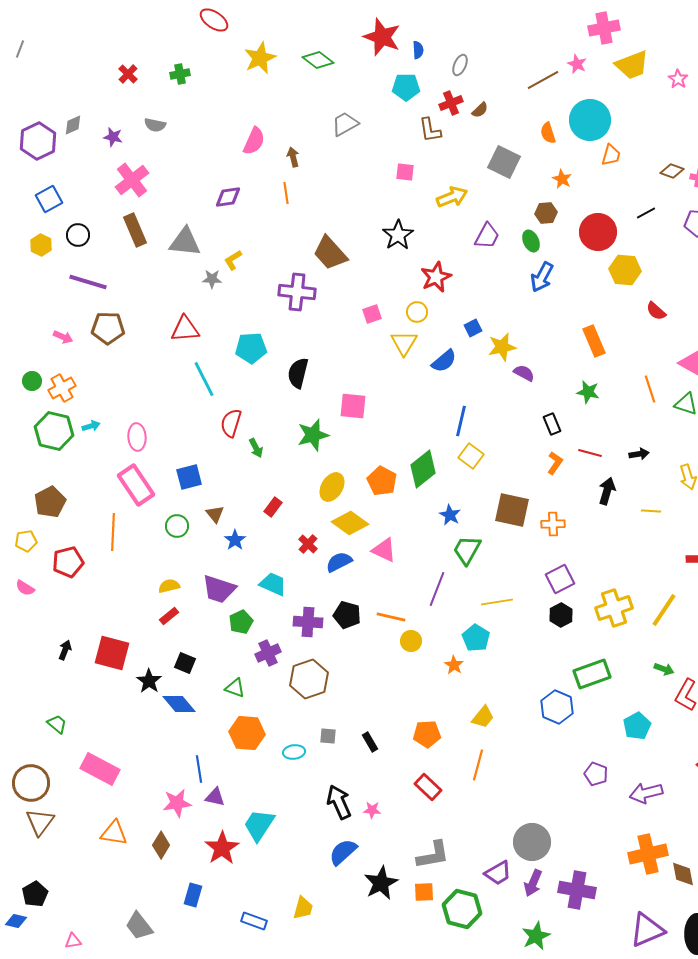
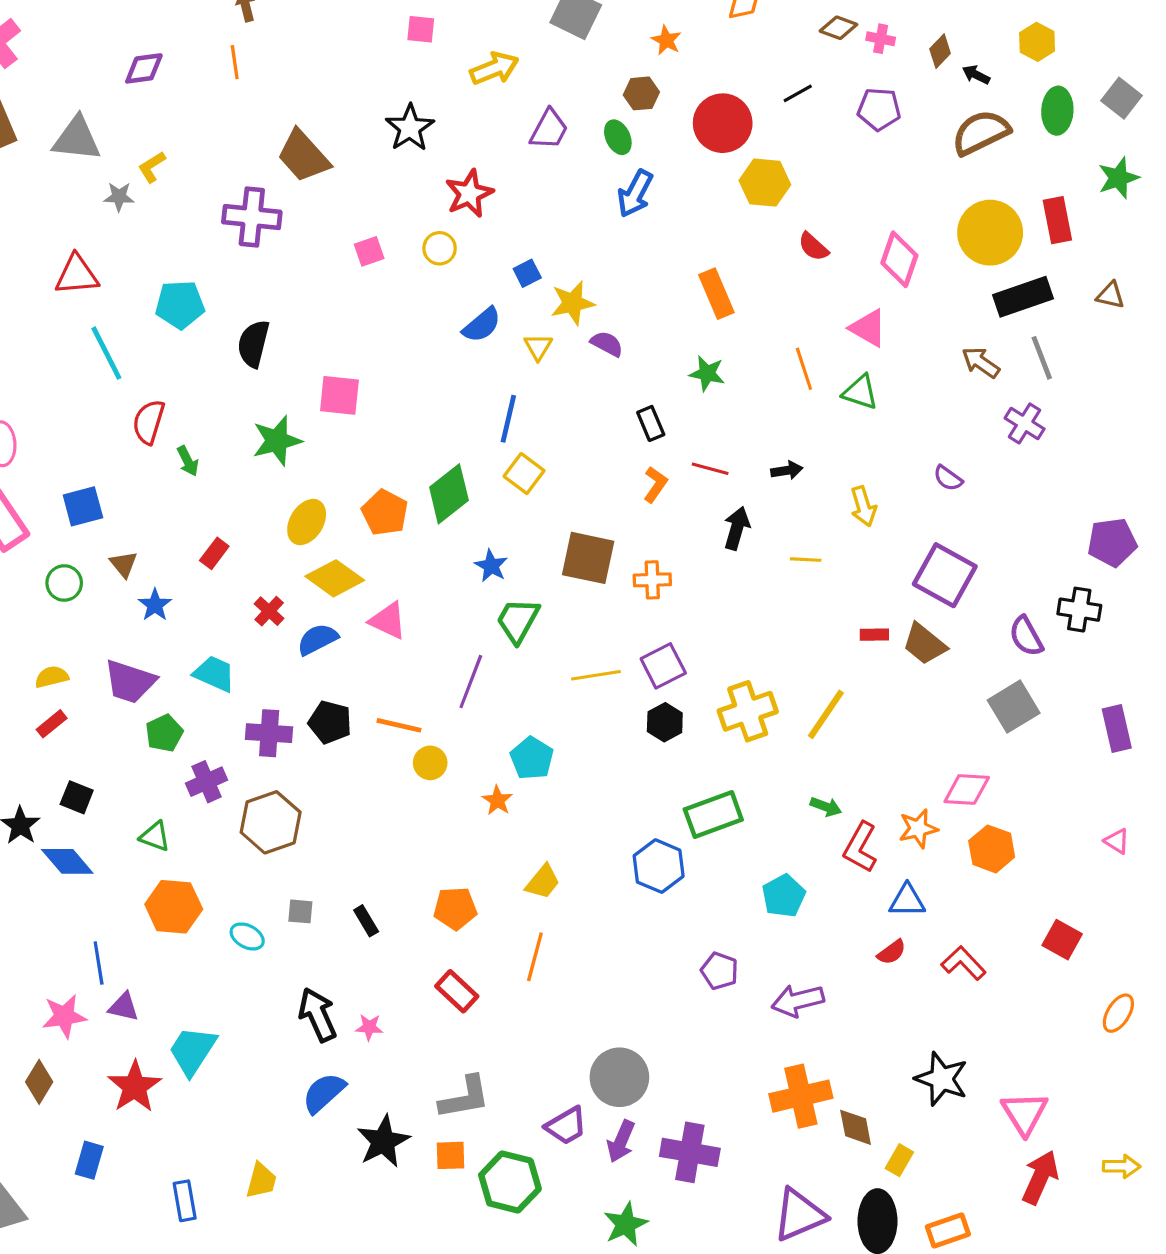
yellow triangle: (404, 343) -> (538, 347), moved, size x0.7
yellow line: (497, 602) -> (596, 675), moved
cyan ellipse: (294, 752) -> (247, 936), turned 35
blue rectangle: (254, 921) -> (185, 1201), turned 60

